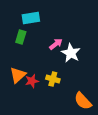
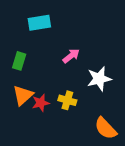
green rectangle: (21, 37) -> (19, 61), moved
white star: (71, 53) -> (99, 79), moved, turned 30

